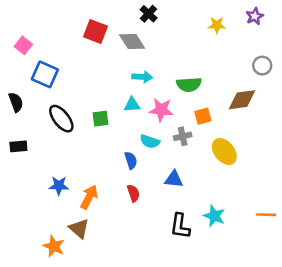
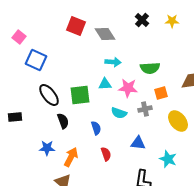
black cross: (149, 14) -> (142, 20), moved
black semicircle: (16, 102) -> (63, 121), moved
green square: (101, 119) -> (80, 95), size x1.5
blue semicircle: (131, 160) -> (96, 128), moved
cyan star: (214, 216) -> (168, 159), moved

